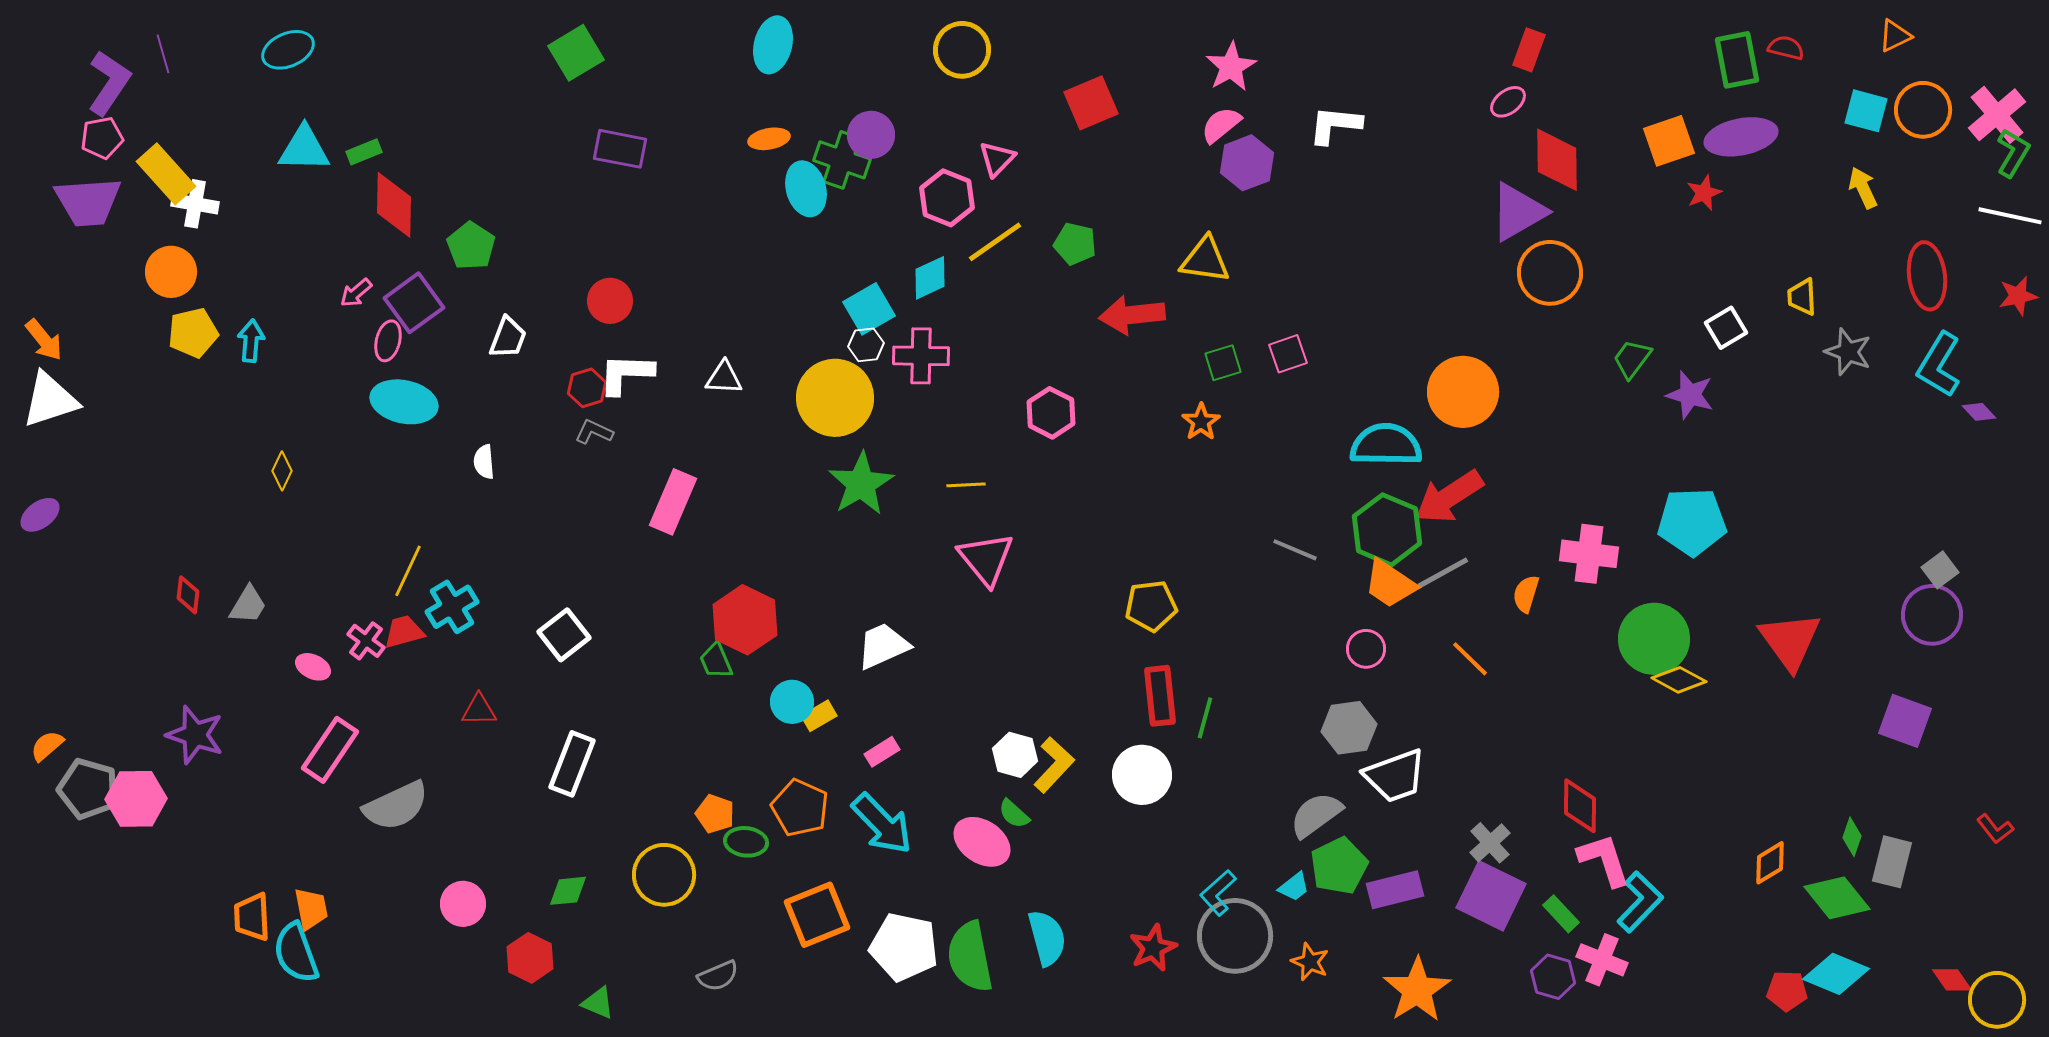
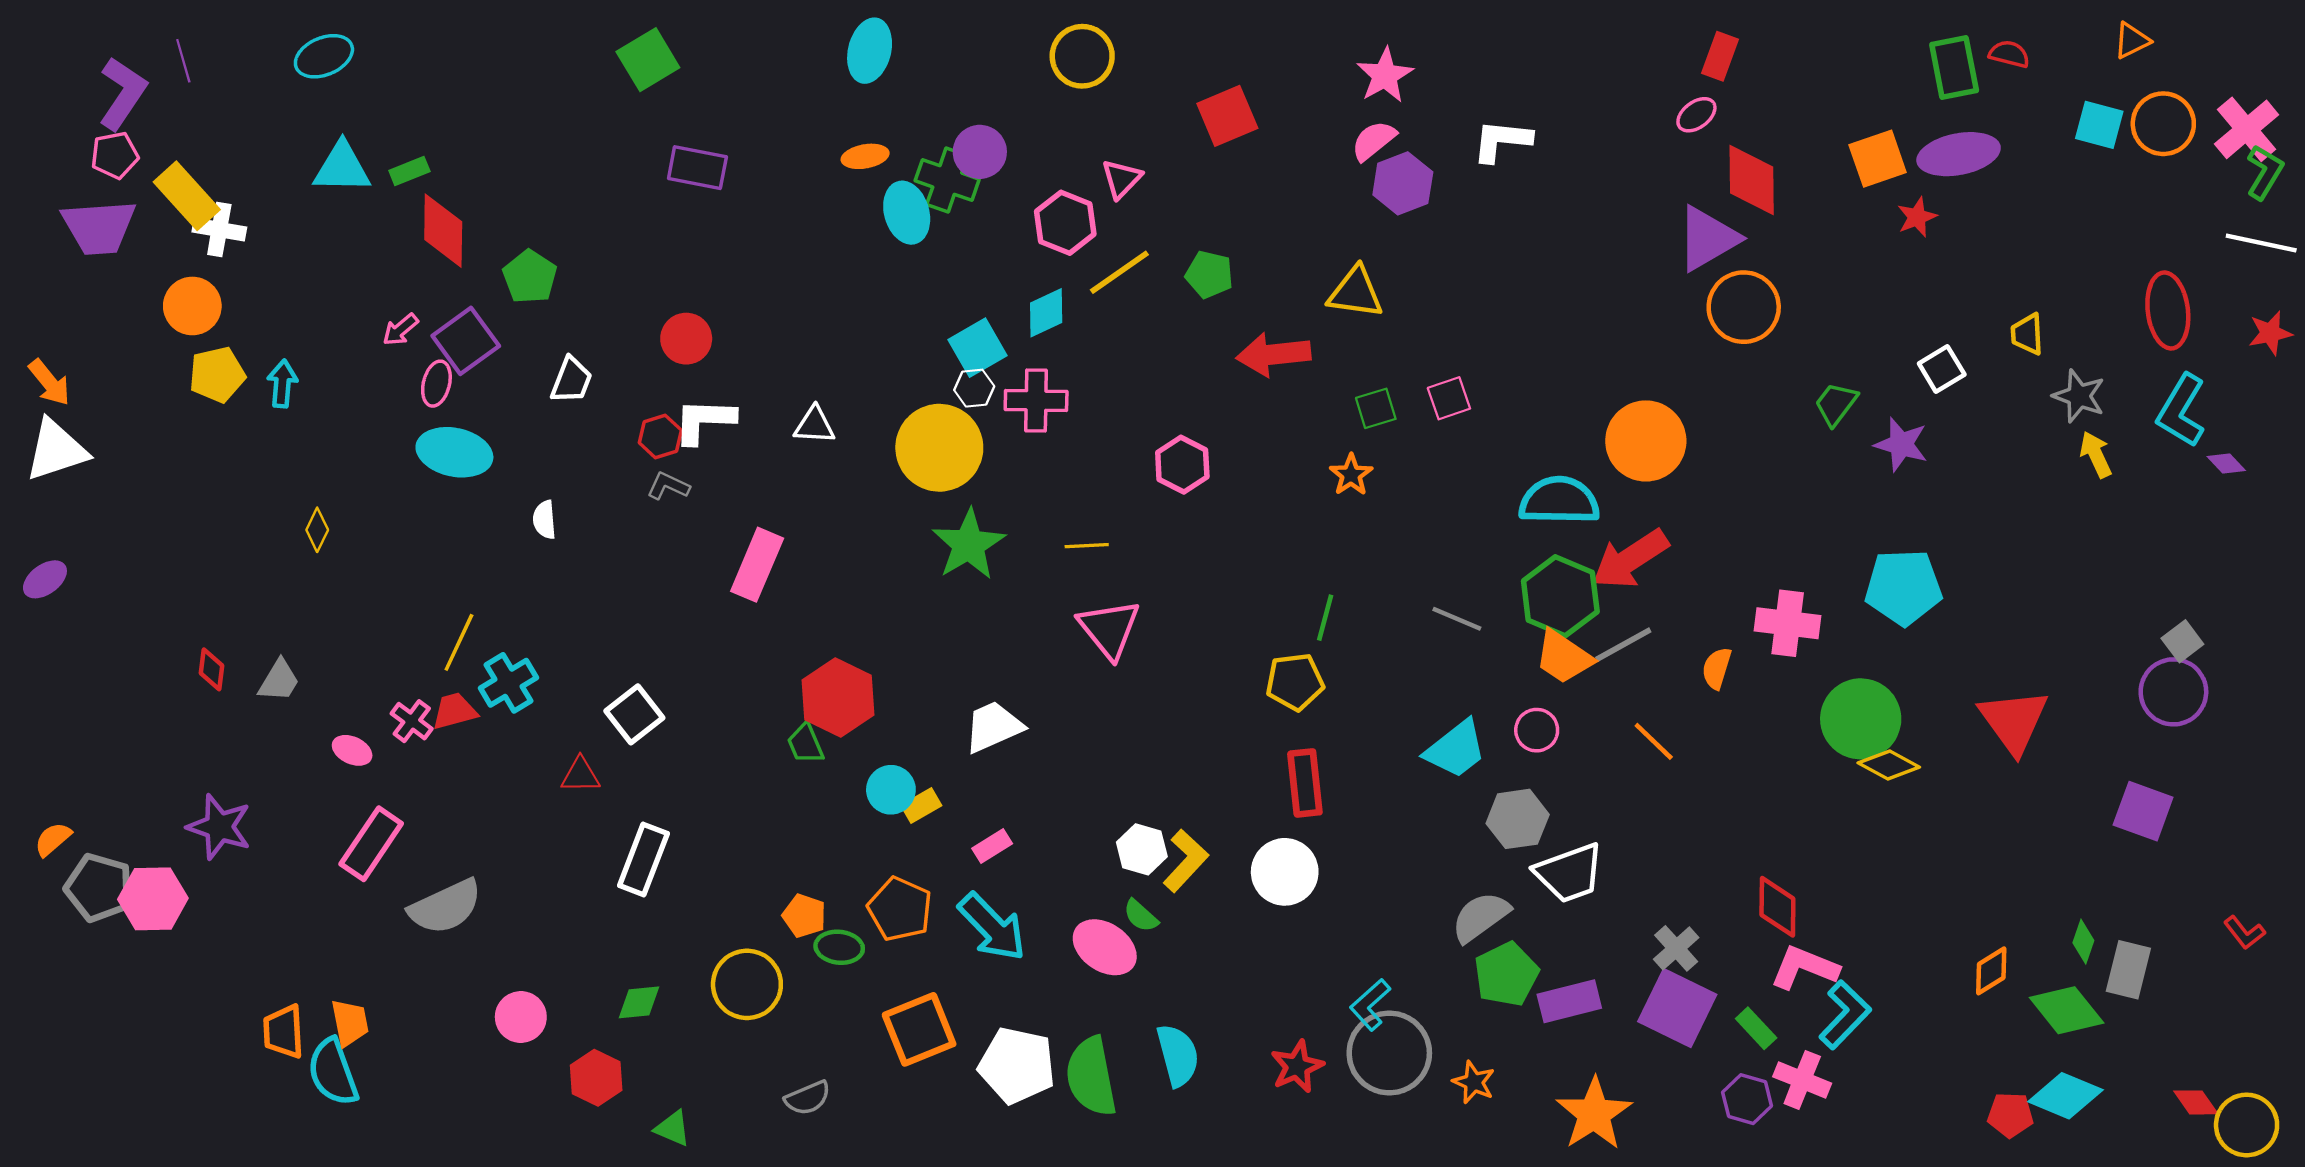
yellow arrow: (1863, 188) -> (2096, 454), moved
red triangle: (479, 710) -> (580, 775), moved
green line: (1205, 718) -> (1325, 618), moved
pink L-shape: (1604, 860) -> (1804, 967), turned -50
cyan trapezoid: (1294, 887) -> (1456, 749), moved, size x1.8

